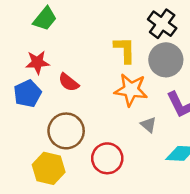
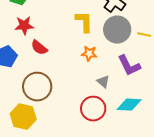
red star: (37, 62) -> (24, 26), moved
orange star: (131, 90) -> (89, 54), size x0.6
red circle: (107, 158) -> (93, 109), moved

